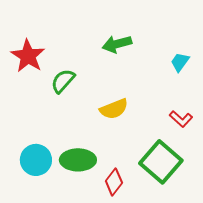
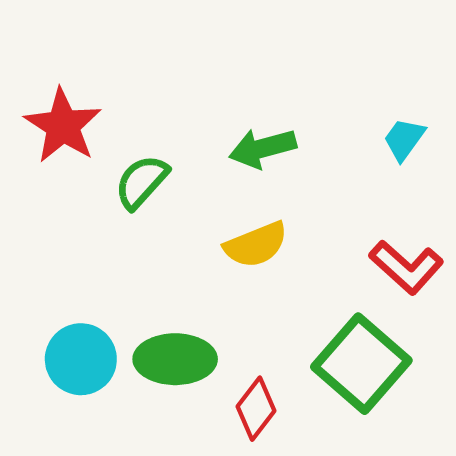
green arrow: (117, 44) -> (263, 148), moved
red L-shape: (181, 119) -> (406, 267), size x1.4

